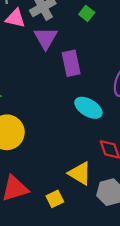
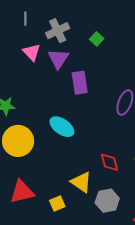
pink triangle: (15, 18) -> (32, 52), moved, turned 30
cyan ellipse: (88, 108) -> (62, 127), moved

